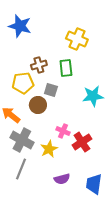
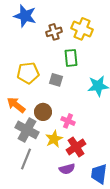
brown cross: (39, 65) -> (54, 32), moved
brown circle: (38, 105) -> (43, 112), moved
red cross: (82, 142) -> (76, 147), moved

